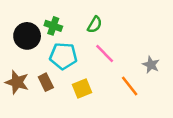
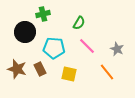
green cross: (53, 26) -> (43, 14), moved, turned -32
gray star: (151, 65) -> (117, 49), moved
yellow square: (82, 88) -> (69, 74), turned 35

